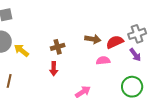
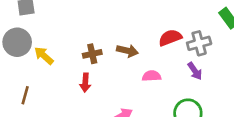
brown arrow: (93, 39) -> (127, 51), moved
red semicircle: (115, 42) -> (170, 38), moved

